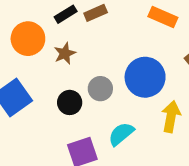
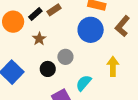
orange circle: (28, 39) -> (13, 22), moved
blue circle: (145, 77) -> (91, 30), moved

